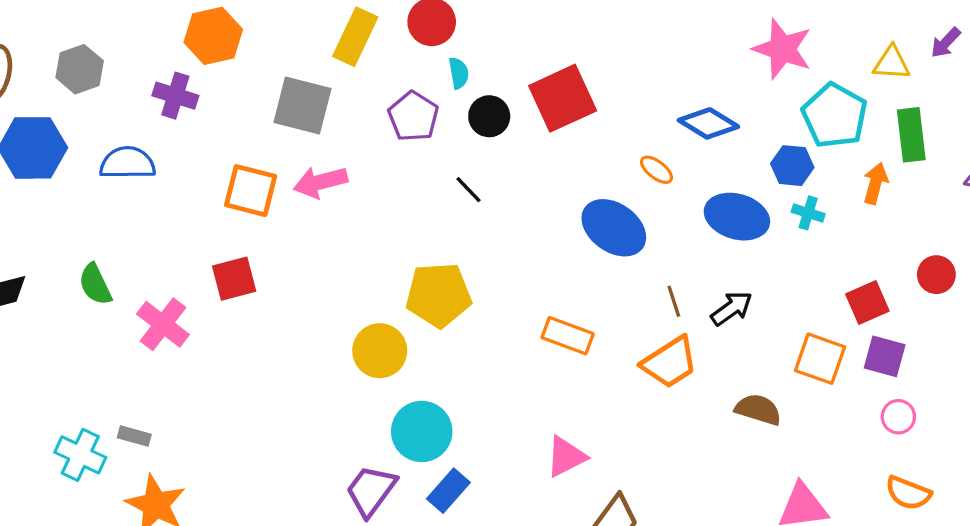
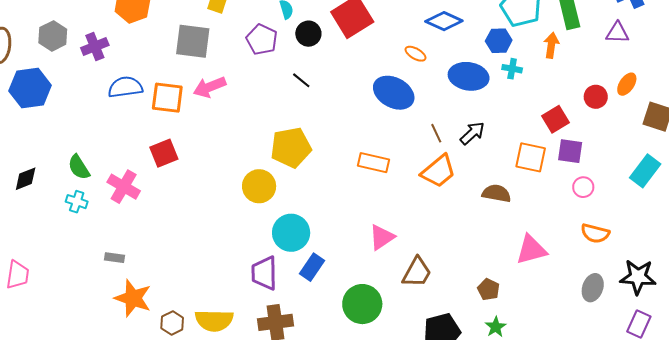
purple cross: (175, 96) -> (95, 47), moved, turned -32
blue semicircle: (127, 163) -> (125, 87), moved
cyan cross: (80, 455) -> (77, 202), moved, size x0.7
purple trapezoid: (371, 491) -> (264, 273), turned -30

